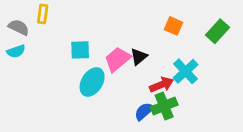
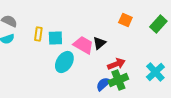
yellow rectangle: (43, 14) -> (38, 34), moved
pink trapezoid: (117, 59) -> (83, 45), turned 70
cyan cross: (185, 71) -> (155, 72), moved

